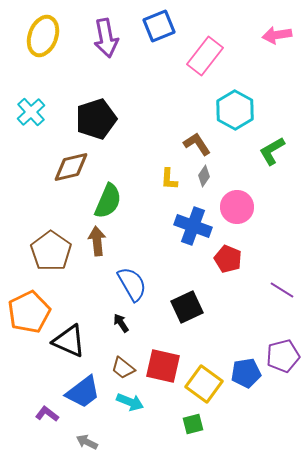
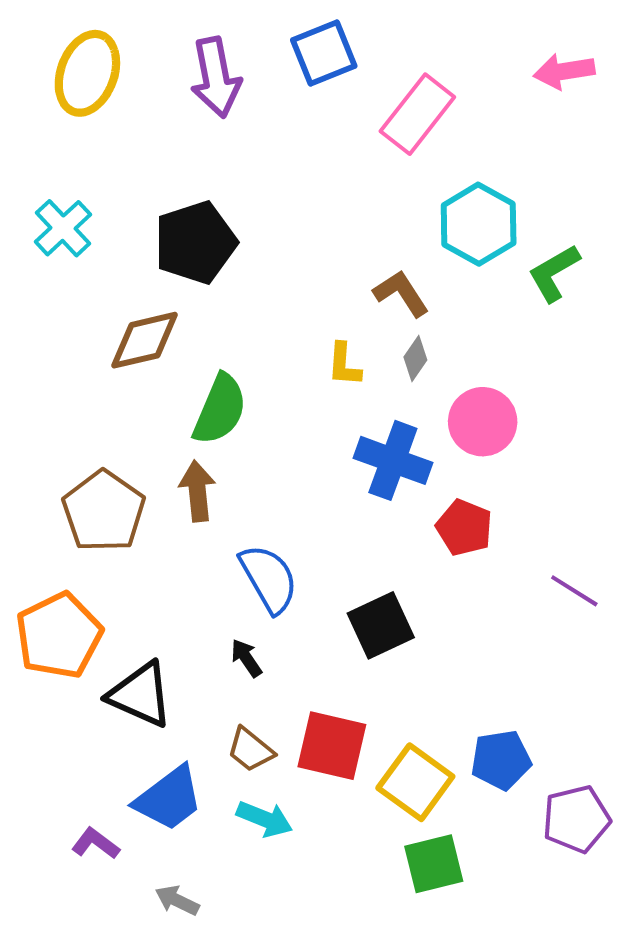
green L-shape: (272, 151) -> (554, 273), moved
purple pentagon: (283, 356) -> (576, 819), moved
green square: (193, 424) -> (434, 864), moved, size x1.4

